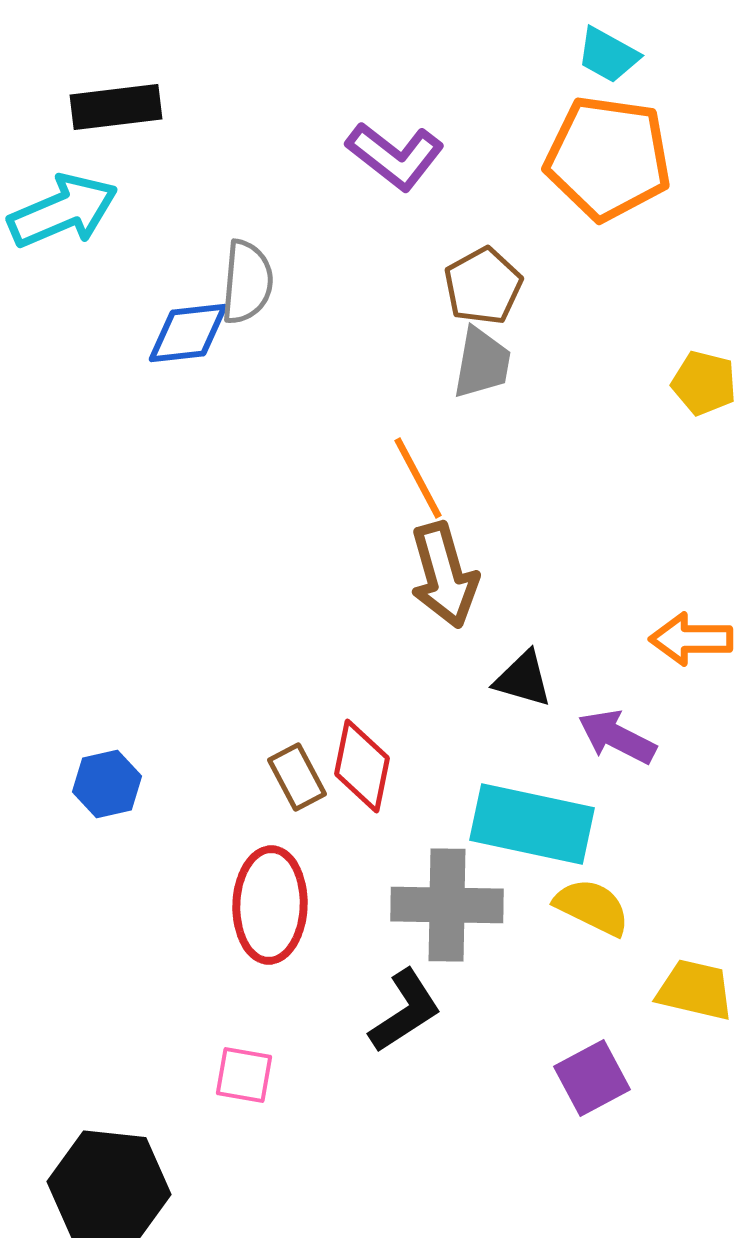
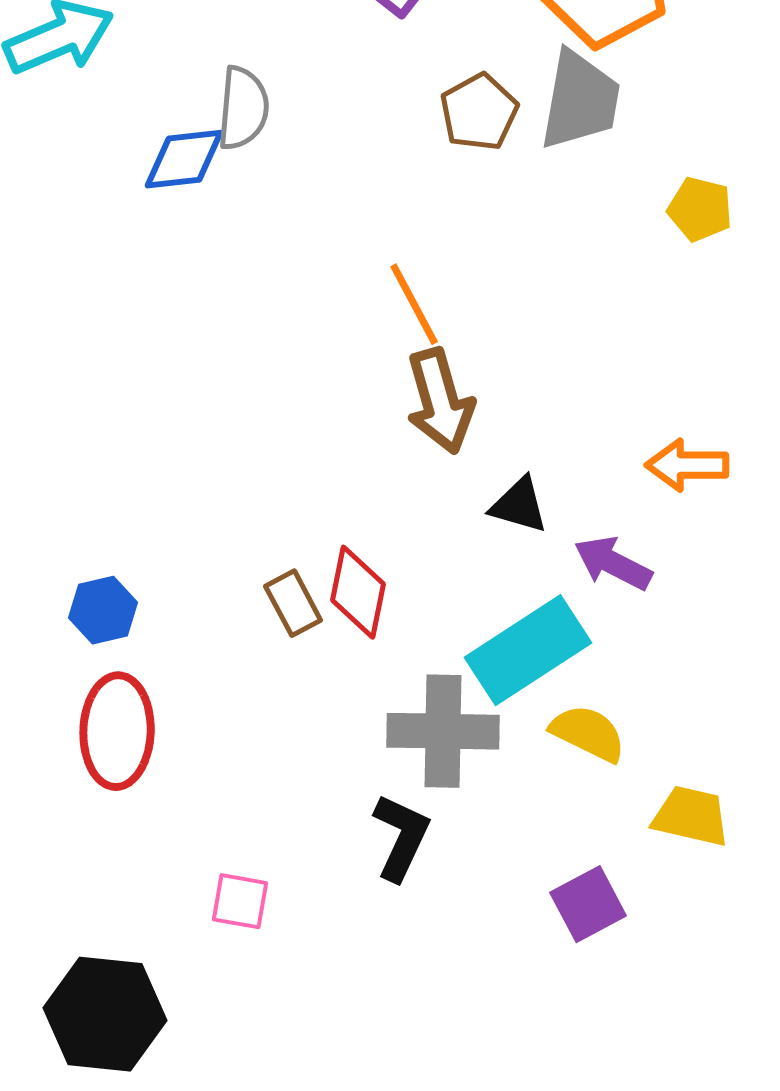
gray trapezoid: (482, 363) -> (580, 100), moved, size x1.4
cyan rectangle: (532, 824) -> (528, 650), turned -45
red ellipse: (270, 905) -> (117, 731), moved
black L-shape: (405, 1011) -> (401, 837), turned -32

